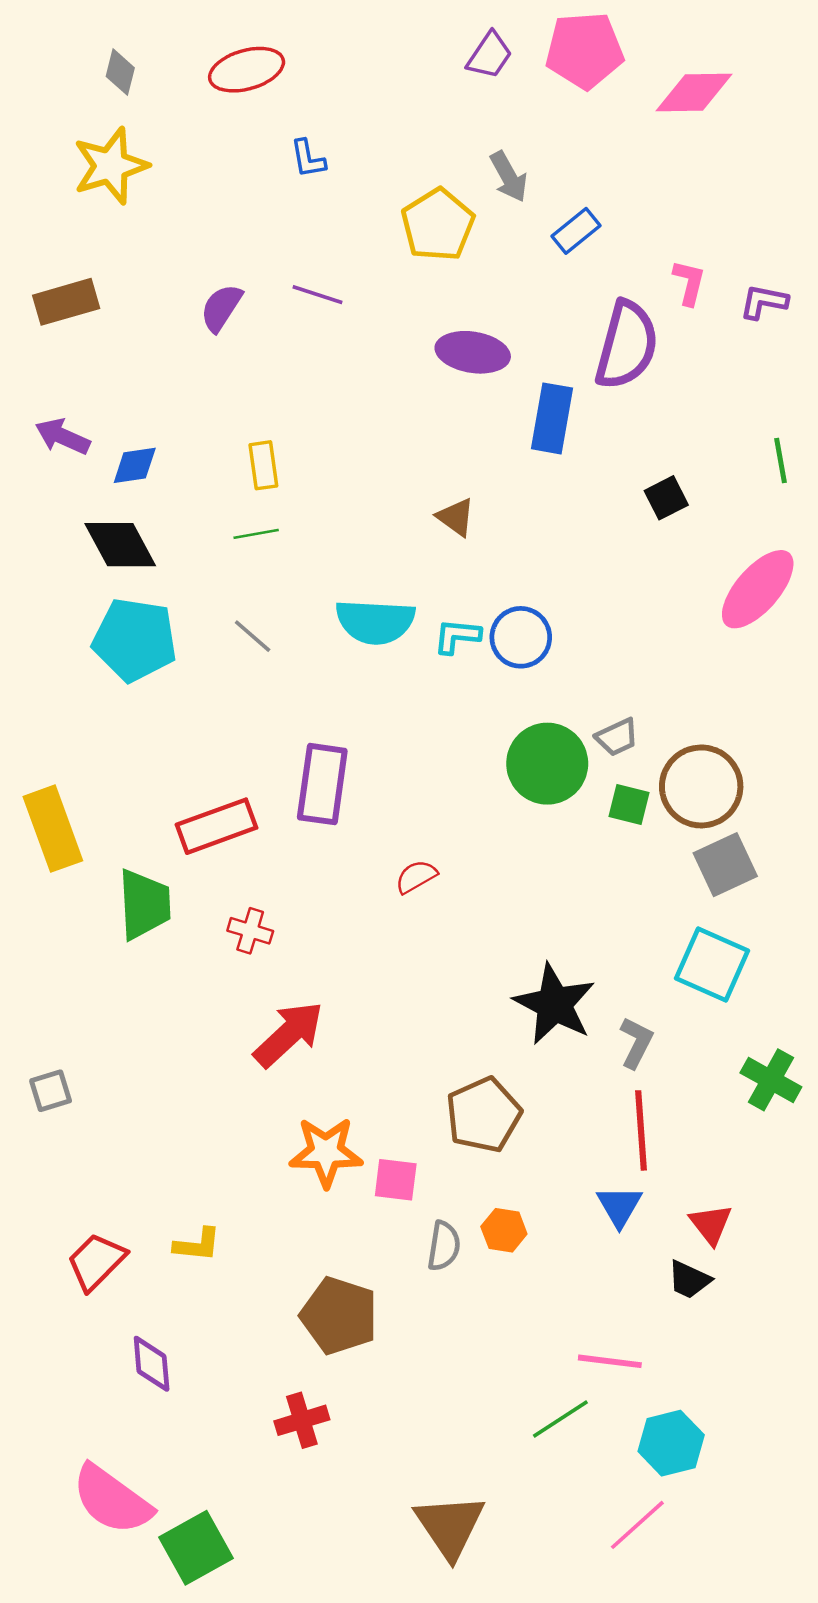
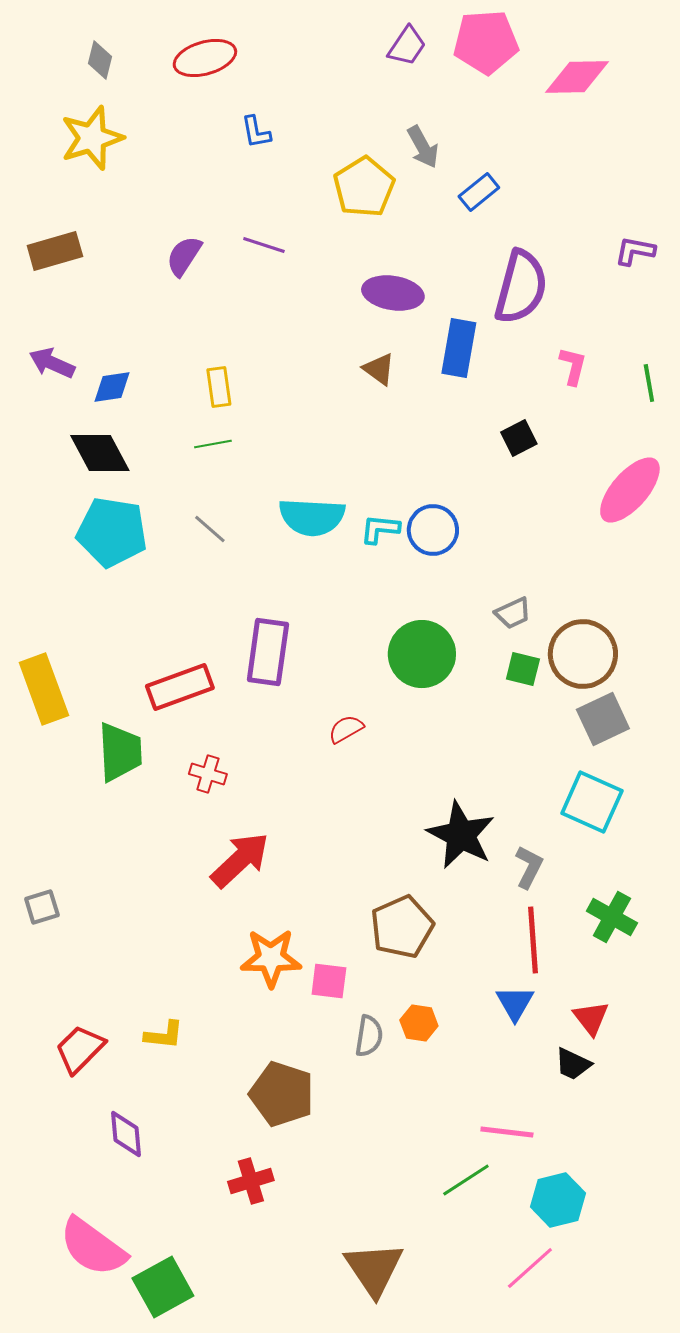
pink L-shape: (689, 283) -> (573, 366), moved
black square: (666, 498) -> (519, 438), moved
brown triangle: (456, 517) -> (379, 369), moved
green circle: (547, 764) -> (422, 654), moved
green cross: (771, 1080) -> (612, 917), moved

